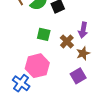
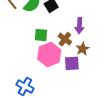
pink hexagon: (37, 66) -> (49, 54), moved
purple square: (78, 76) -> (72, 63), moved, turned 35

